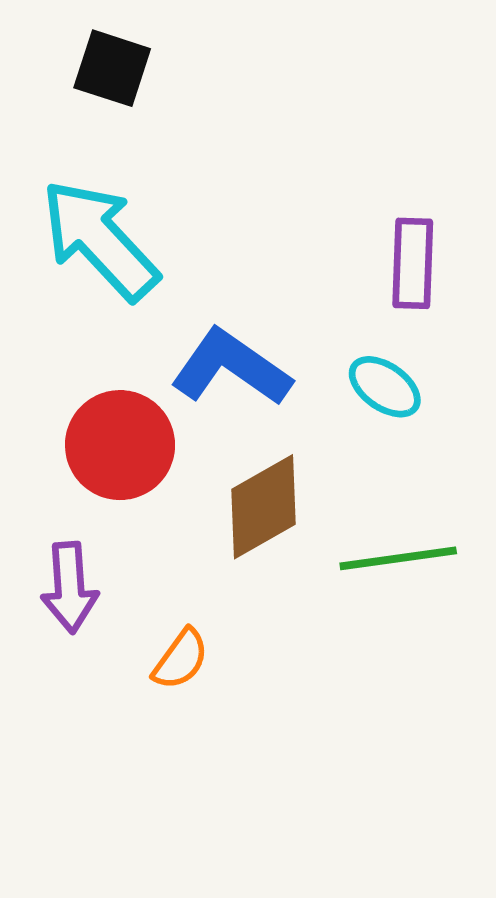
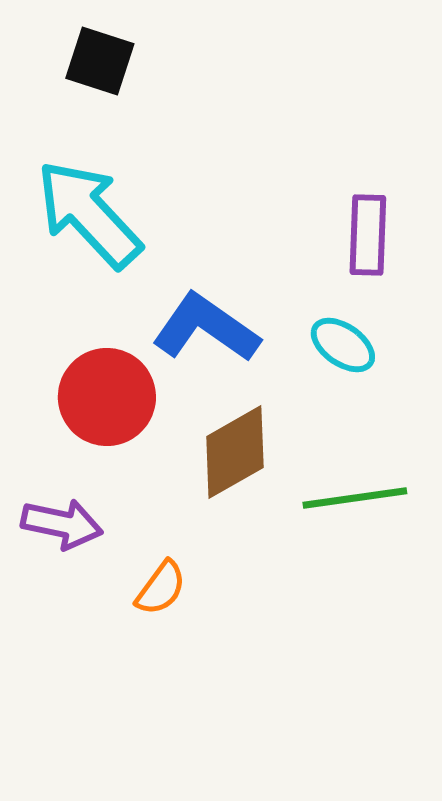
purple arrow: (70, 588) -> (62, 524), turned -74

